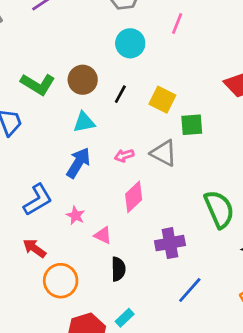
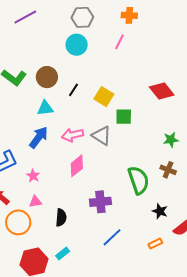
cyan circle: (130, 43) -> (77, 45), moved
pink arrow: (124, 156) -> (72, 135), size x1.5
pink triangle: (103, 235) -> (35, 202), moved, turned -40

